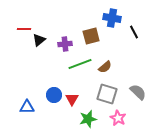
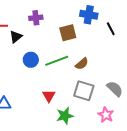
purple cross: (65, 44) -> (36, 18), moved
blue circle: (54, 95) -> (31, 60), moved
pink star: (118, 118) -> (106, 115), moved

